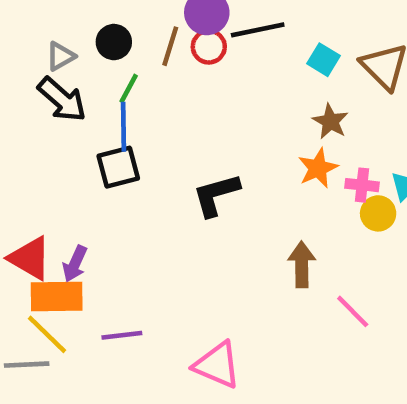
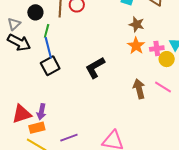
red triangle: (30, 258) -> (22, 114), turned -35
orange rectangle: (57, 296) -> (37, 128), size x0.7
pink line: (353, 311) -> (163, 87), moved

